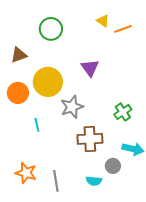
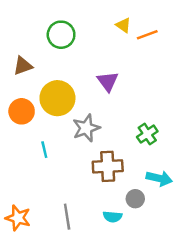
orange star: (26, 173) -> (18, 218), moved

